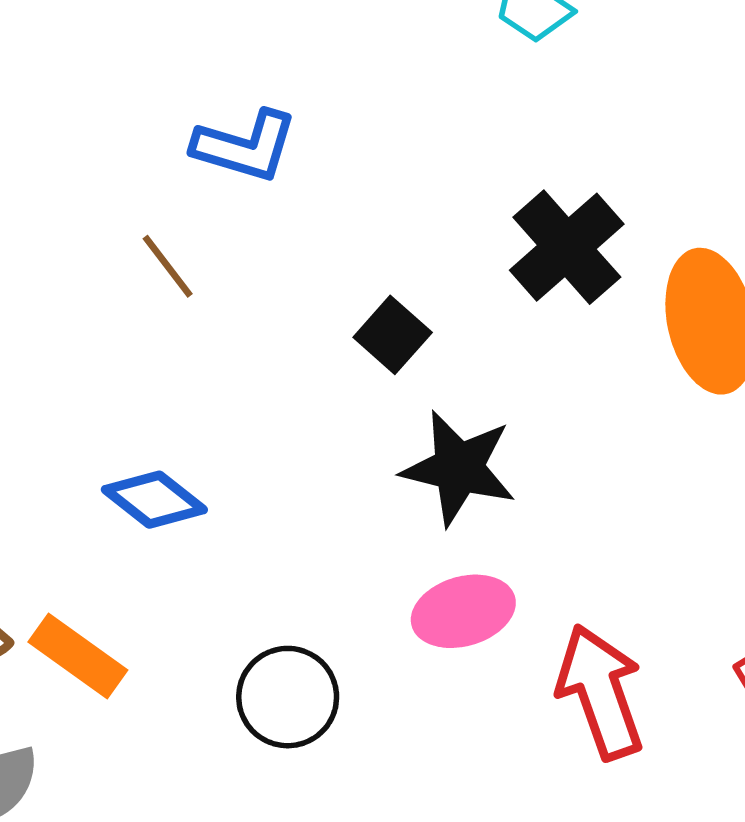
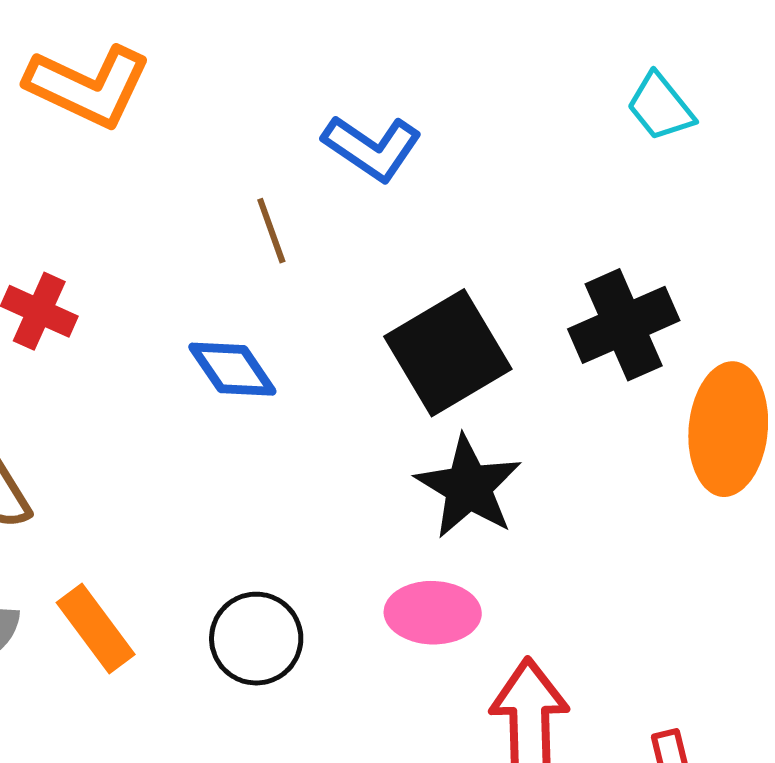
black square: (393, 335) -> (448, 353), size x1.8
blue diamond: (154, 500) -> (232, 369), moved
orange rectangle: (78, 656) -> (96, 628), moved

